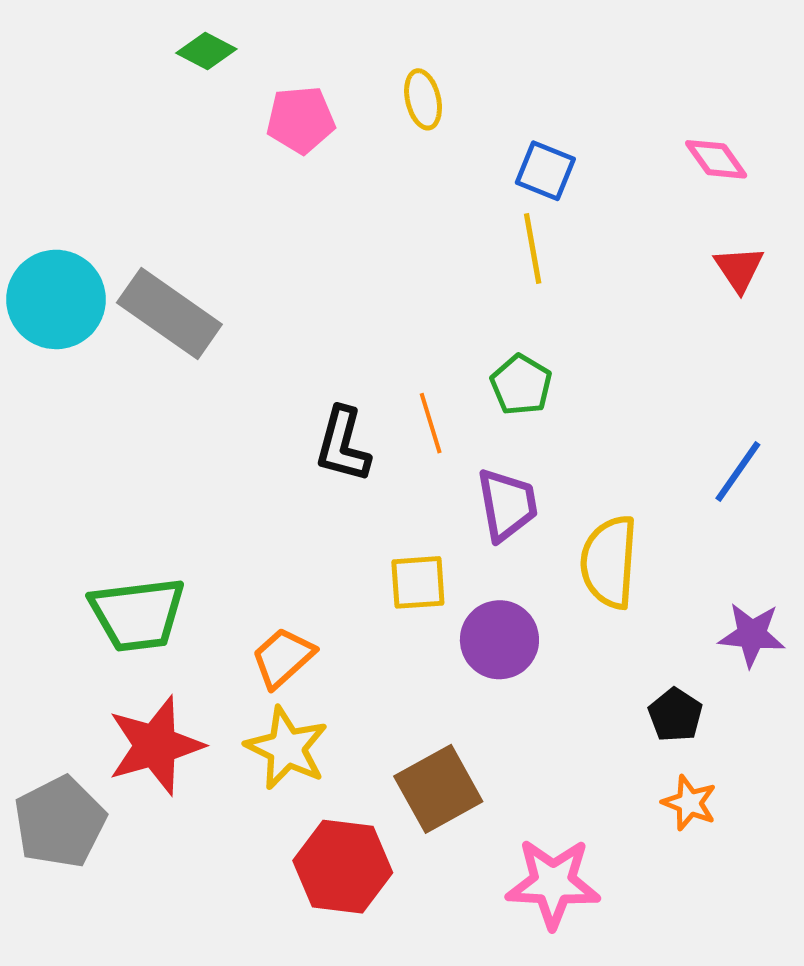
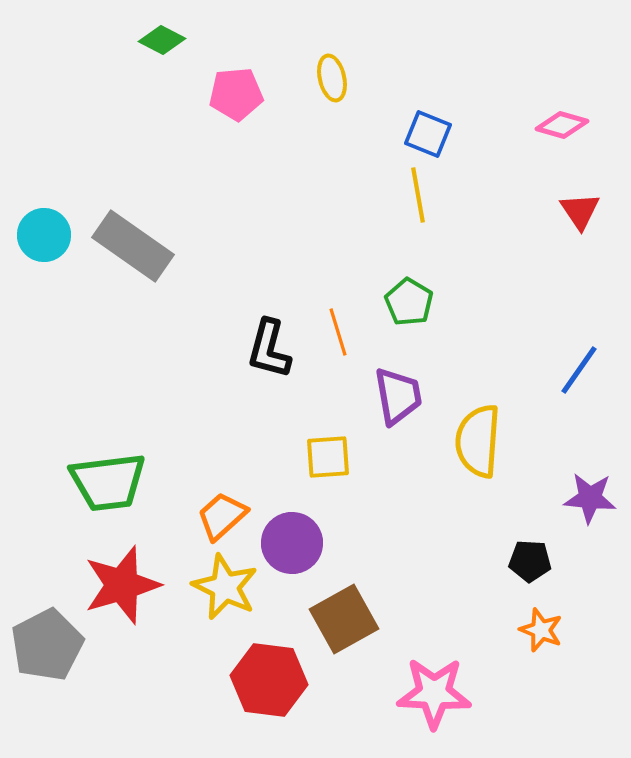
pink diamond: (716, 159) -> (562, 125), turned -39
cyan circle: (56, 299) -> (44, 235), size x0.7
purple circle: (499, 640) -> (292, 543), moved
black pentagon: (675, 715) -> (530, 561), turned -30

